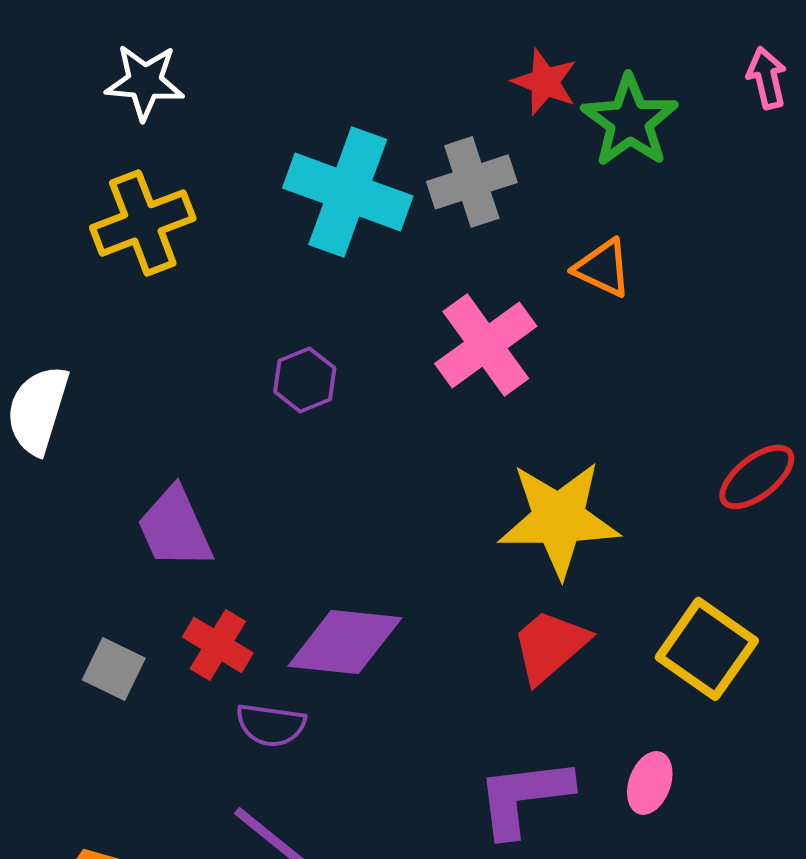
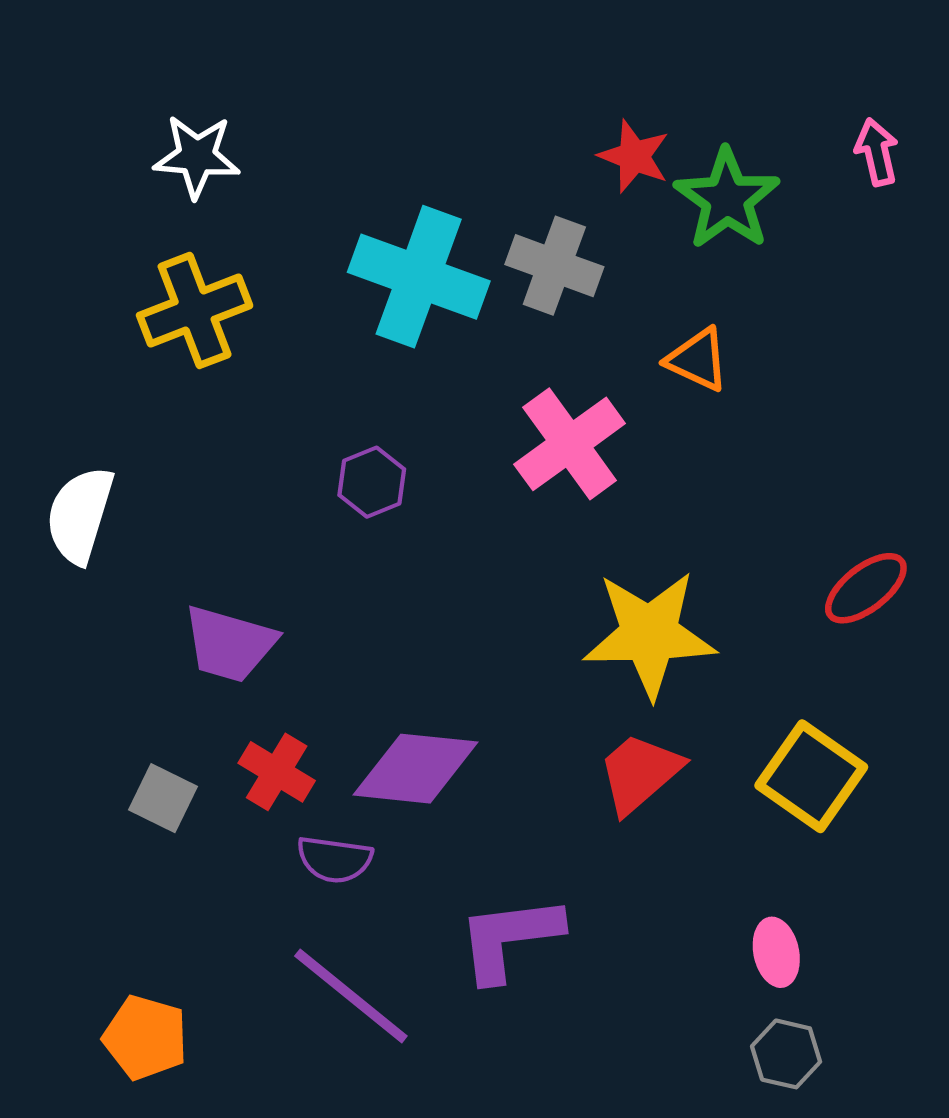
gray cross: (472, 182) -> (554, 266), turned 38
purple trapezoid: (175, 528) -> (230, 644), turned -50
pink ellipse: (650, 783) -> (776, 952), moved, turned -32
purple L-shape: (524, 797) -> (509, 938), moved

